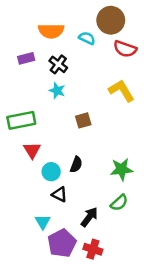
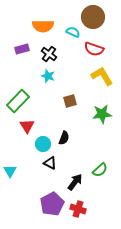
red semicircle: (125, 49) -> (94, 49), moved
green rectangle: (21, 120) -> (18, 101), turned -35
green star: (121, 169) -> (102, 114), moved
cyan triangle: (43, 222) -> (10, 171), moved

